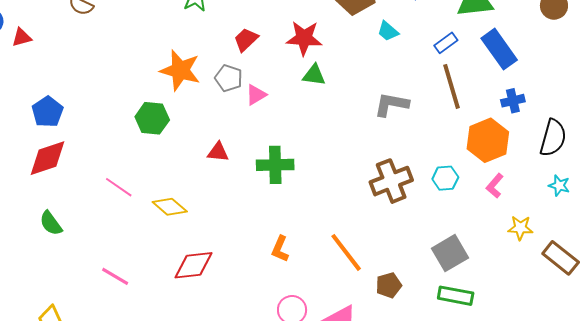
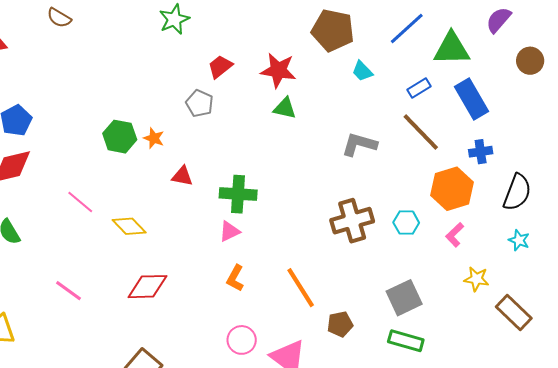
orange star: (180, 70) -> (154, 138), moved, size x0.5
brown line: (452, 86) -> (421, 132), turned -33
pink triangle: (256, 95) -> (229, 231), moved

